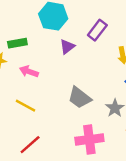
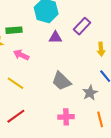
purple triangle: (67, 47) -> (55, 37), turned 32
pink cross: (89, 139) -> (66, 117), size x0.7

